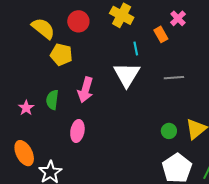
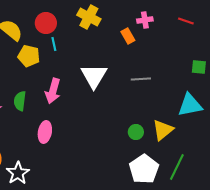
pink cross: (178, 18) -> (145, 20), turned 35
cyan line: (136, 49) -> (54, 44), moved

